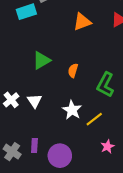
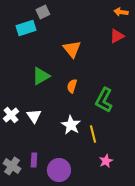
orange triangle: (82, 22) -> (72, 49), moved, turned -48
yellow line: (94, 119) -> (93, 134), turned -66

